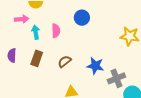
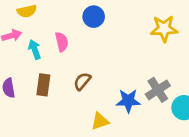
blue star: (95, 66) -> (128, 101), moved

